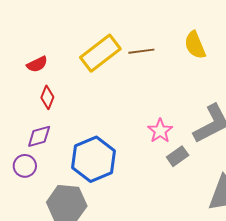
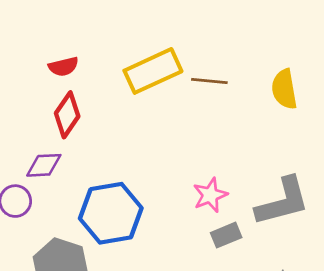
red diamond: (47, 97) -> (67, 115), size x1.4

